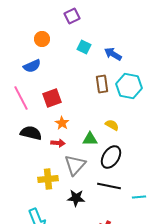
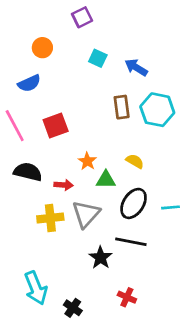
orange star: (62, 123) -> (87, 161), moved
yellow cross: (48, 179) -> (50, 218), moved
cyan line: (139, 197) -> (170, 207), moved
black star: (76, 198) -> (101, 258), moved, turned 30

